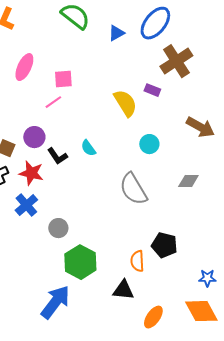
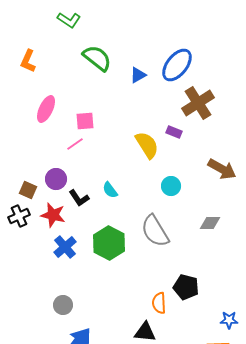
blue cross: (26, 205) -> (65, 247), moved
gray circle: (58, 228) -> (63, 305), moved
green hexagon: (80, 262) -> (109, 243), moved

